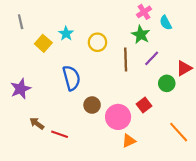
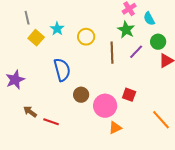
gray line: (21, 22) -> (27, 18), moved
green circle: (167, 83) -> (158, 42), moved
red square: (144, 105) -> (129, 95), turned -32

